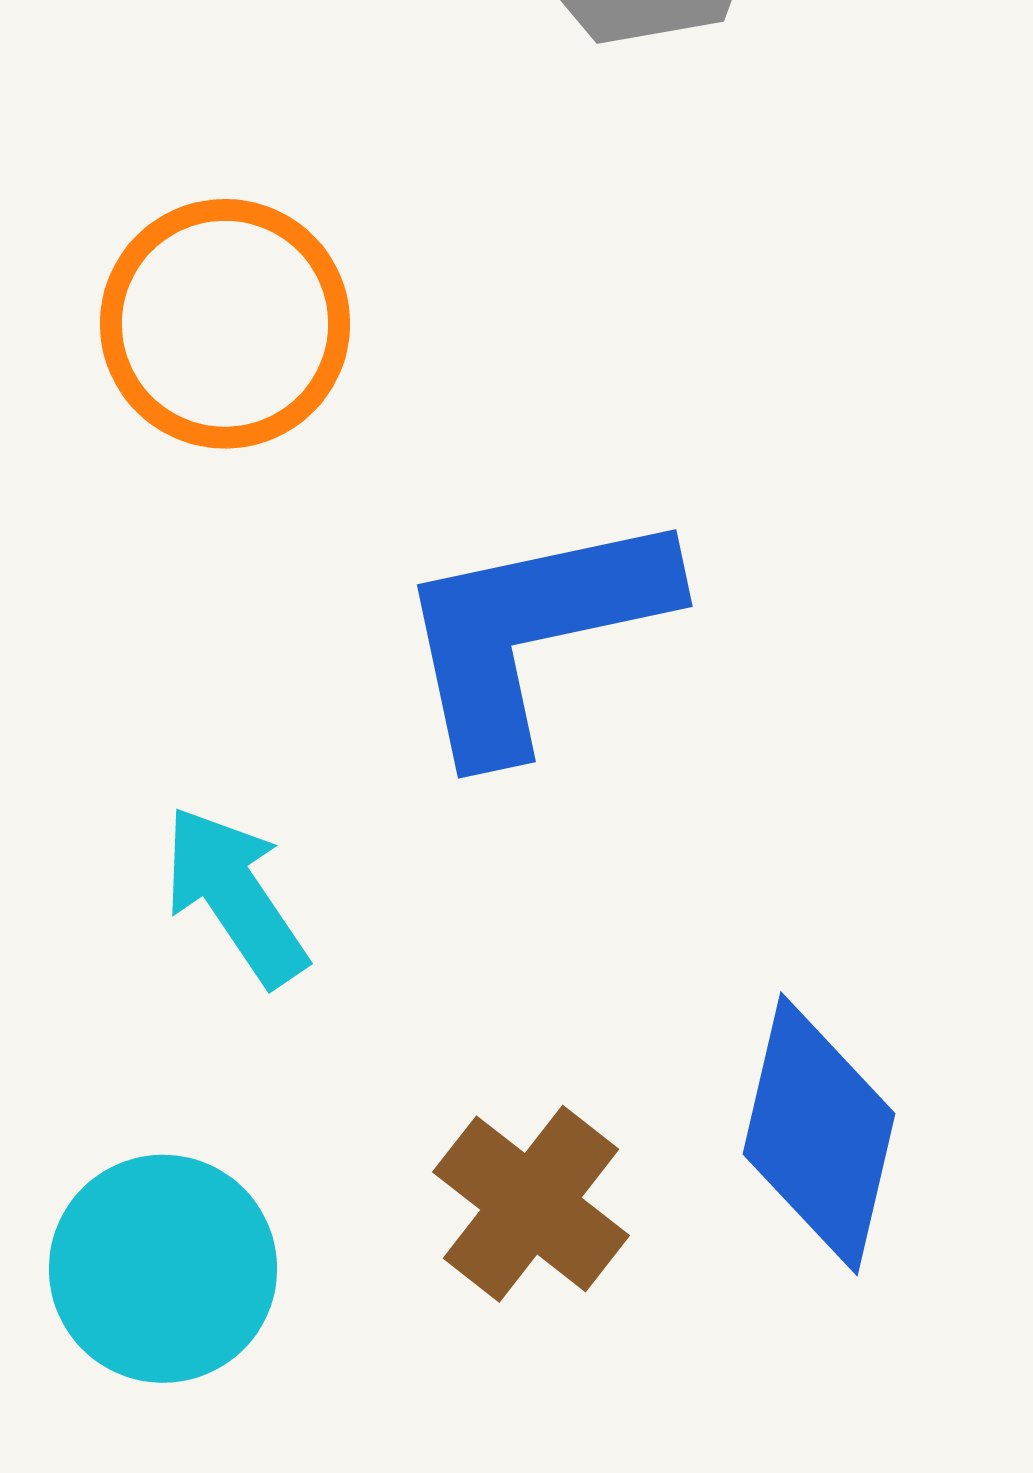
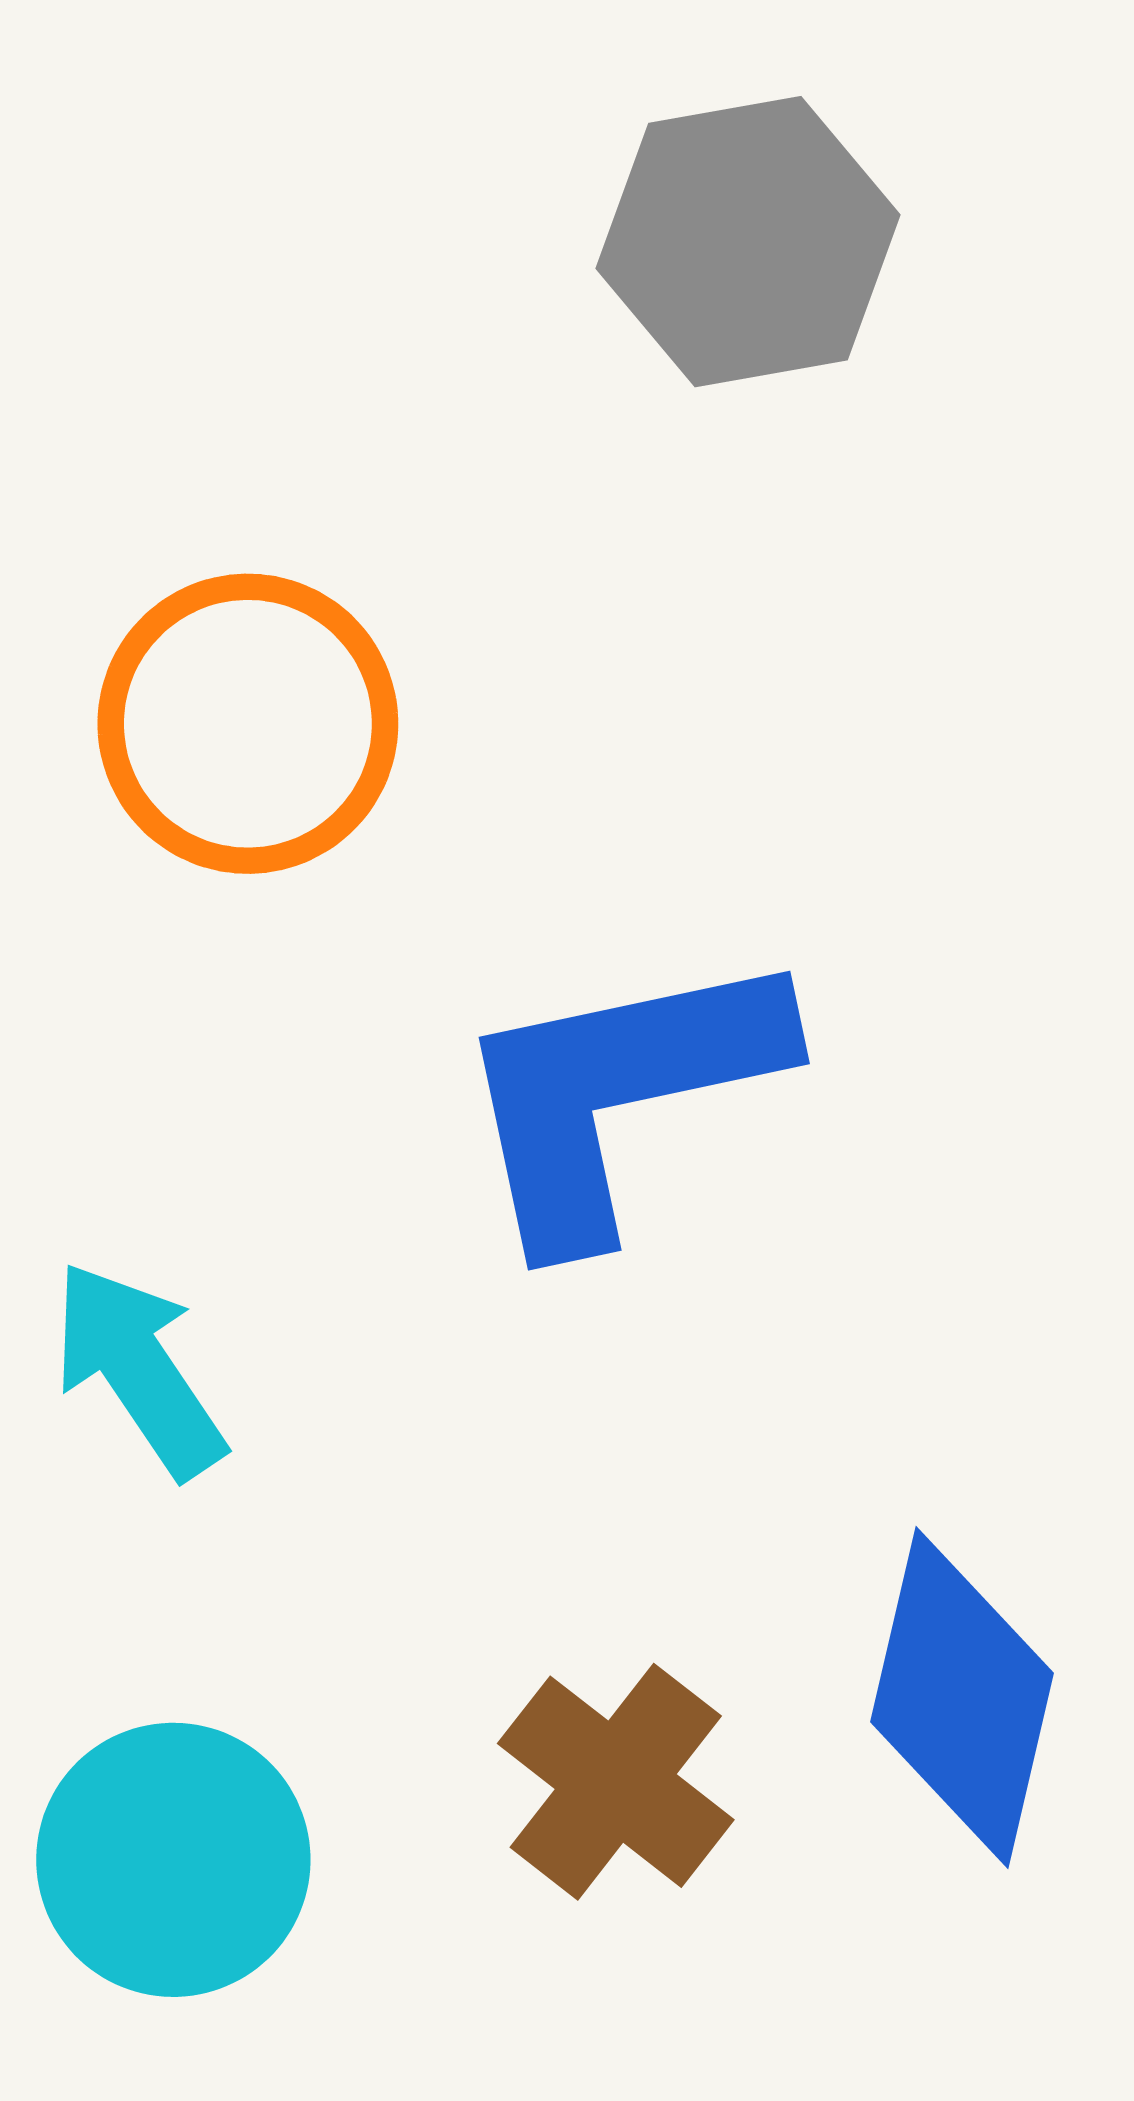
cyan arrow: (235, 896) -> (138, 1369), moved

